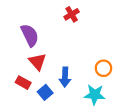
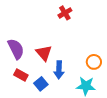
purple semicircle: (30, 35) -> (16, 49), moved
red triangle: (37, 62) -> (44, 53), moved

